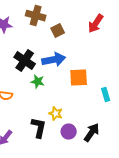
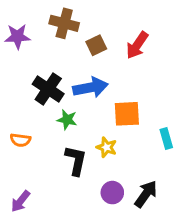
red arrow: (96, 24) -> (137, 45), moved
yellow star: (56, 114) -> (106, 147), moved
black L-shape: (39, 128) -> (76, 160), moved

